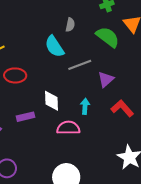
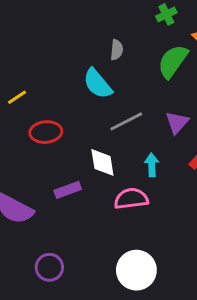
green semicircle: (108, 37) -> (173, 61), turned -85
gray line: (80, 65) -> (126, 121), moved

